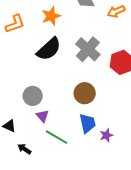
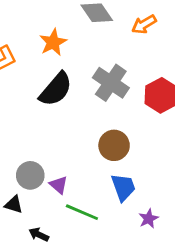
gray circle: (33, 96) -> (30, 175), moved
purple star: (106, 135) -> (149, 219), moved

